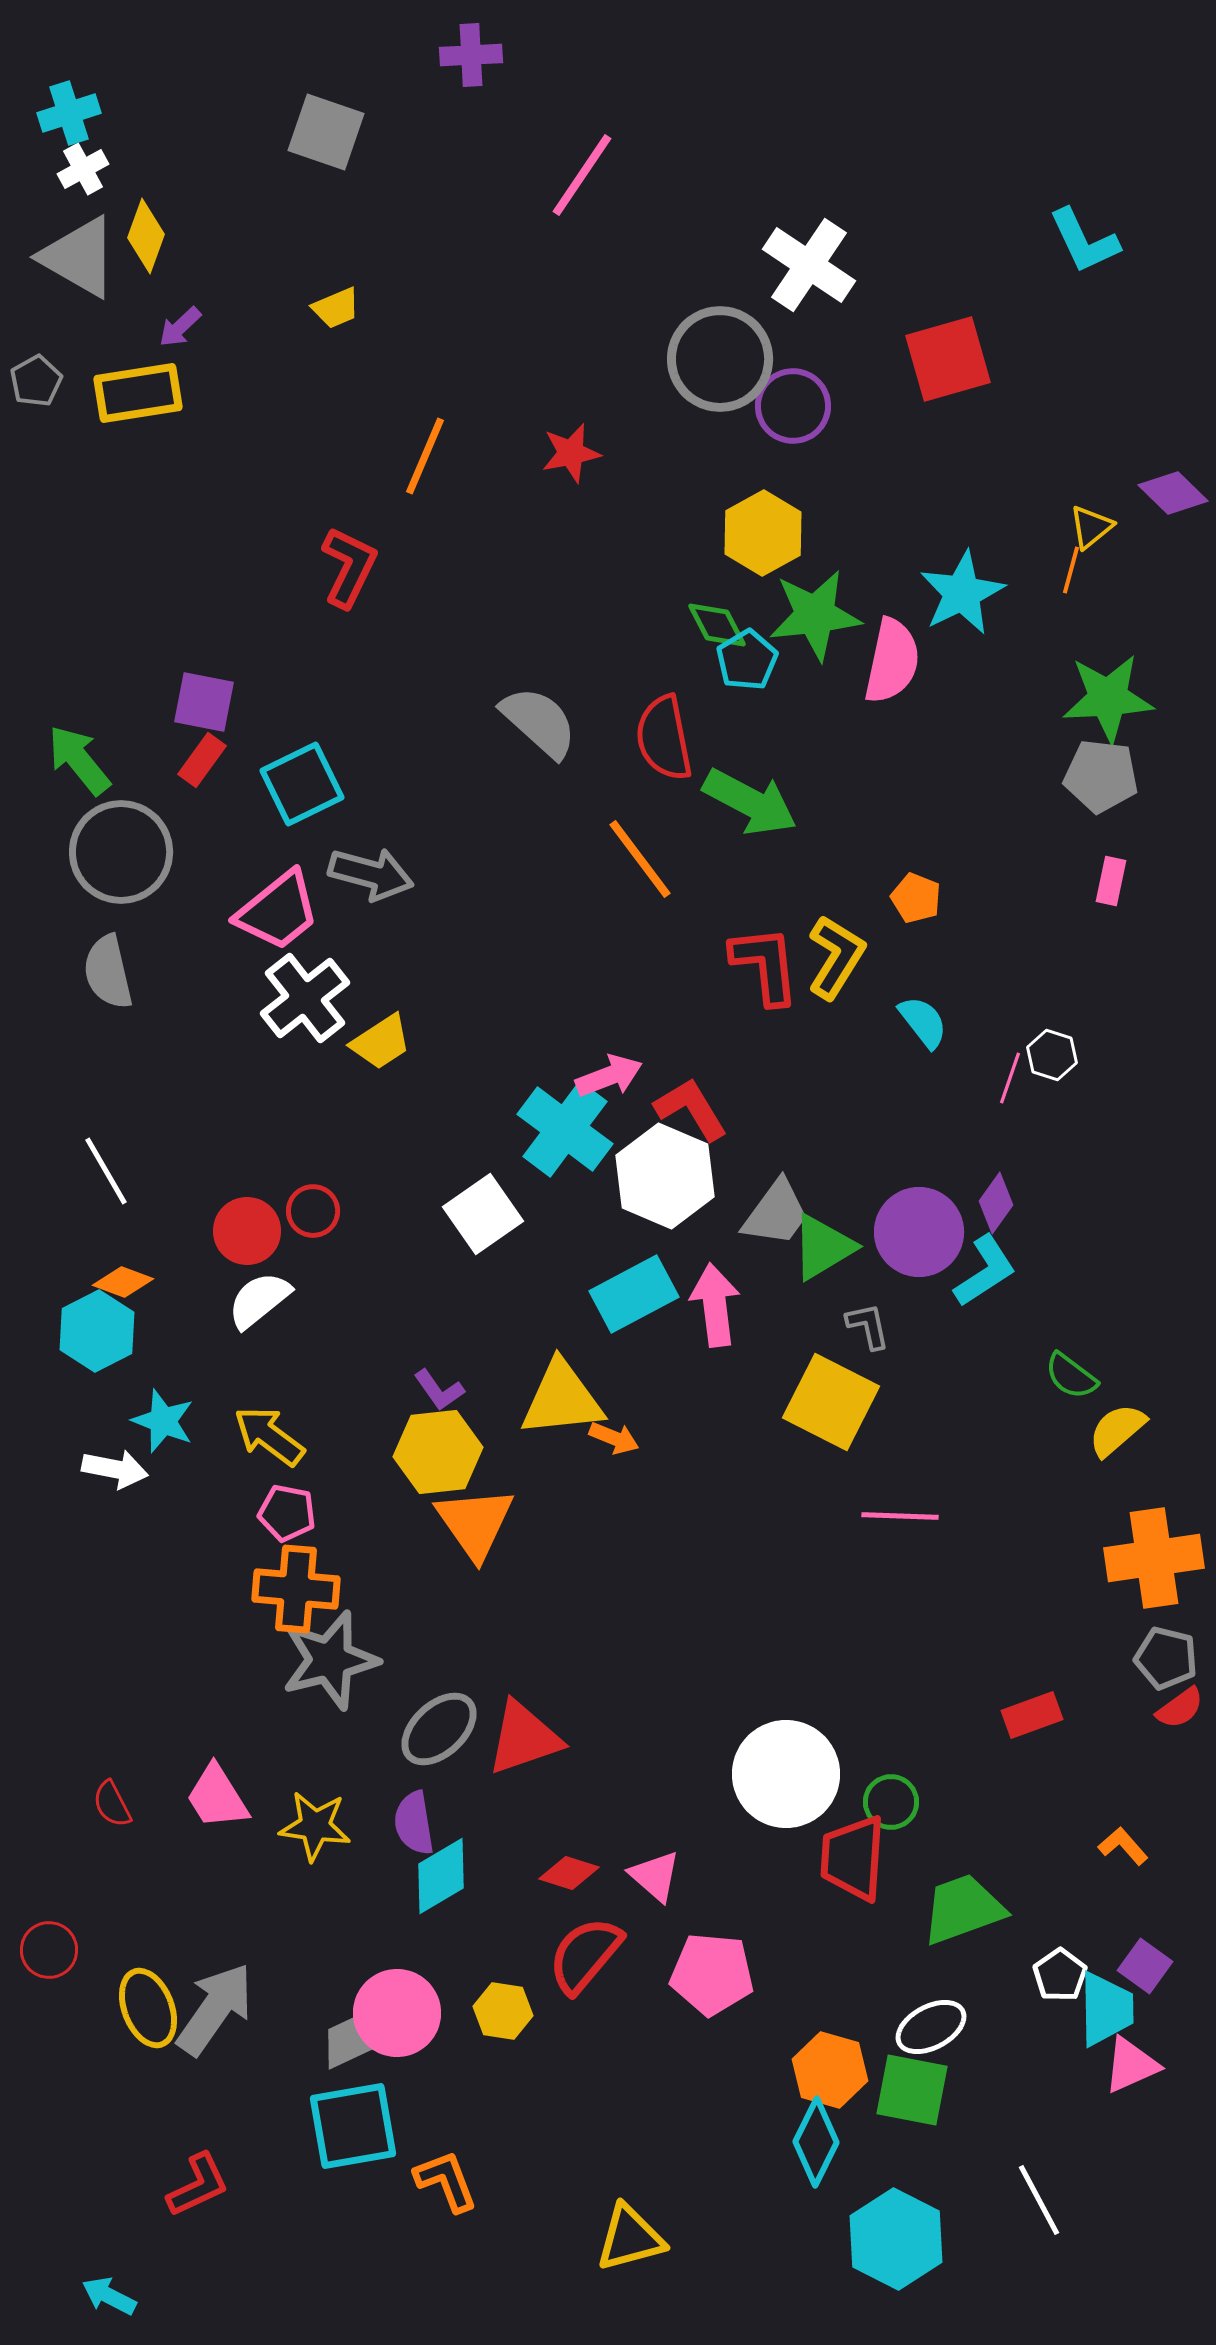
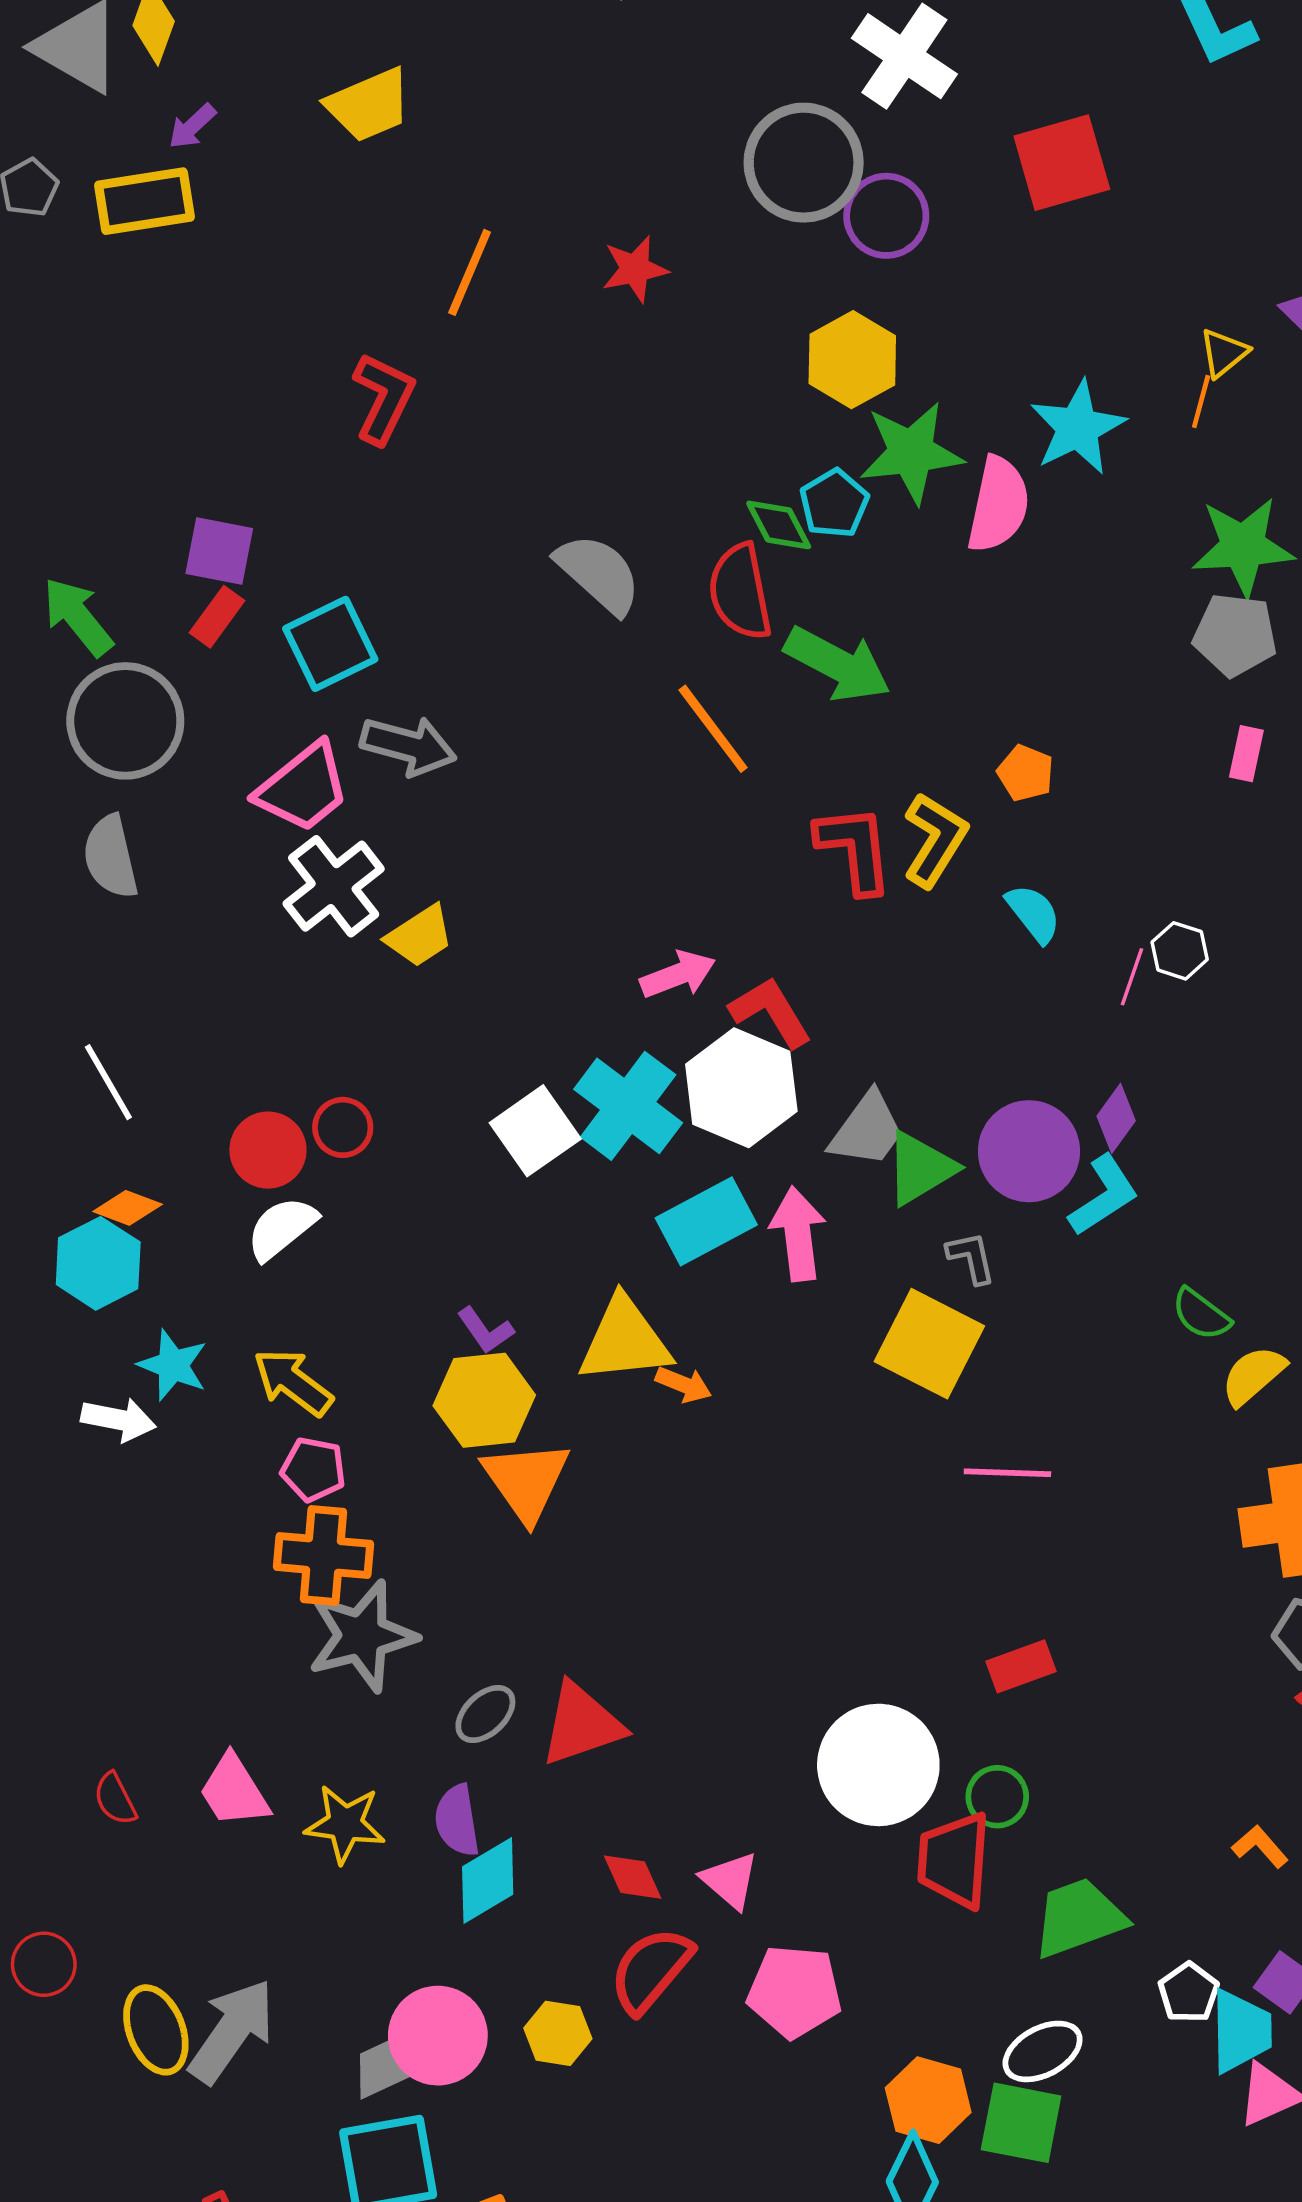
yellow trapezoid: (336, 308) -> (369, 105), size x1.6
green diamond: (717, 625) -> (779, 525), moved
cyan cross: (565, 1129) -> (628, 1106), moved
red rectangle: (1032, 1715) -> (1021, 1666), moved
gray ellipse: (439, 1729) -> (485, 1714), size x0.7
red diamond: (569, 1873) -> (633, 1877), turned 48

